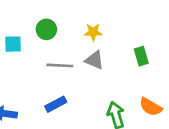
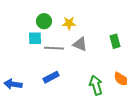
yellow star: (93, 32) -> (69, 23), moved
cyan square: (13, 44) -> (35, 38), moved

